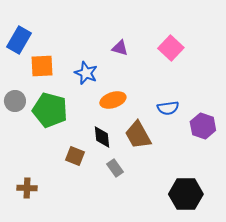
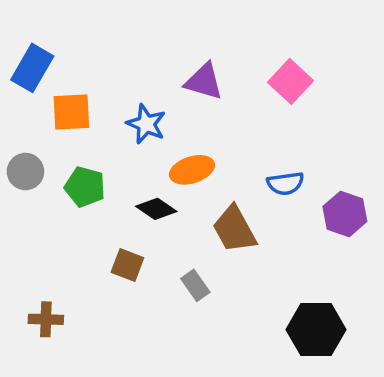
purple triangle: (120, 48) -> (204, 81), size x1.4
green pentagon: (50, 110) -> (85, 187), size x0.7
black diamond: (102, 137) -> (156, 209), moved, turned -50

